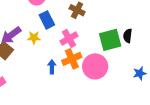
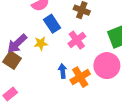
orange cross: (72, 59) -> (80, 77), moved

